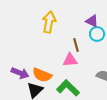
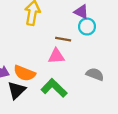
brown line: (76, 45) -> (63, 39), turned -64

